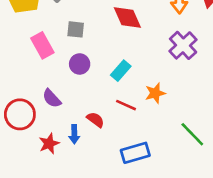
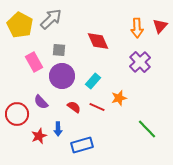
purple circle: (80, 64) -> (62, 76), size x1.6
red semicircle: (96, 120) -> (74, 107), moved
blue rectangle: (135, 153) -> (82, 145), moved

